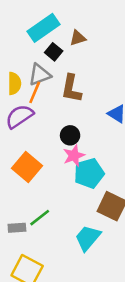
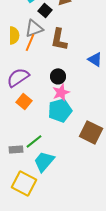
purple semicircle: (19, 116) -> (18, 77), moved
orange square: (27, 167) -> (24, 101), size x0.7
cyan pentagon: (89, 173) -> (60, 110), moved
cyan trapezoid: (88, 238) -> (44, 161), moved

